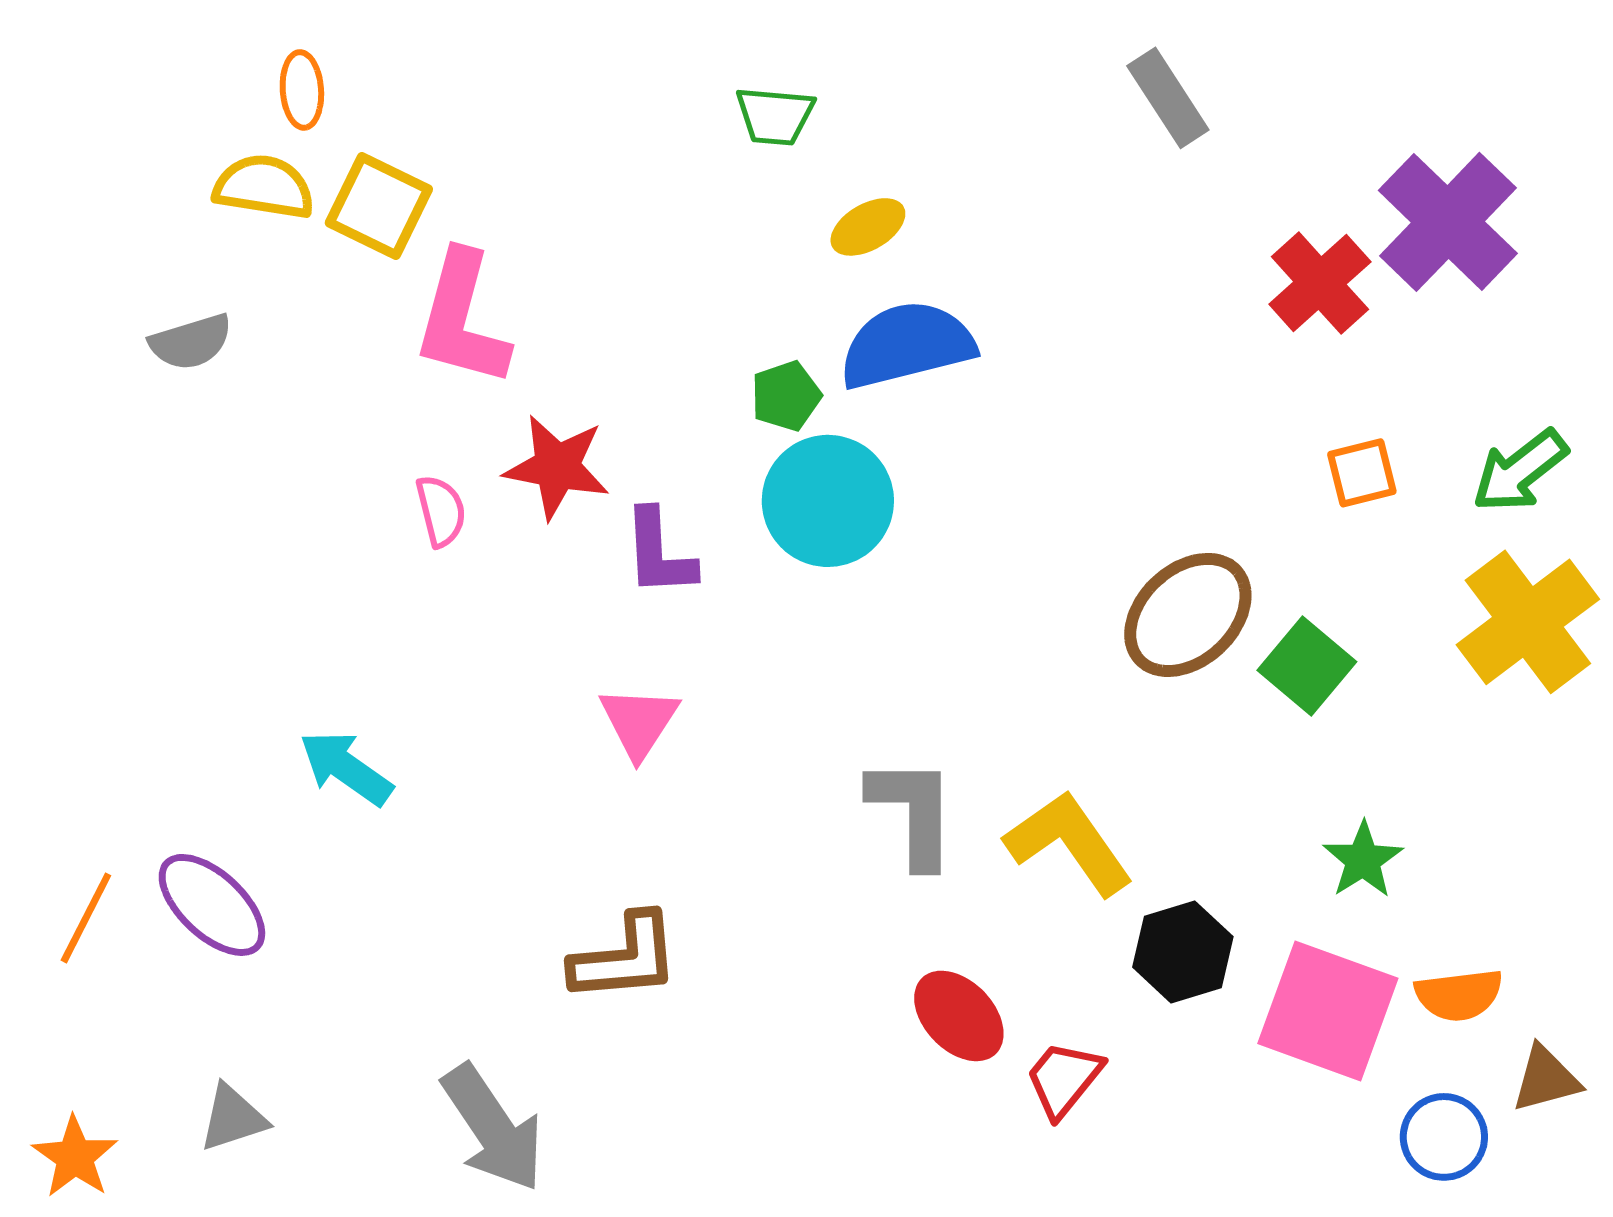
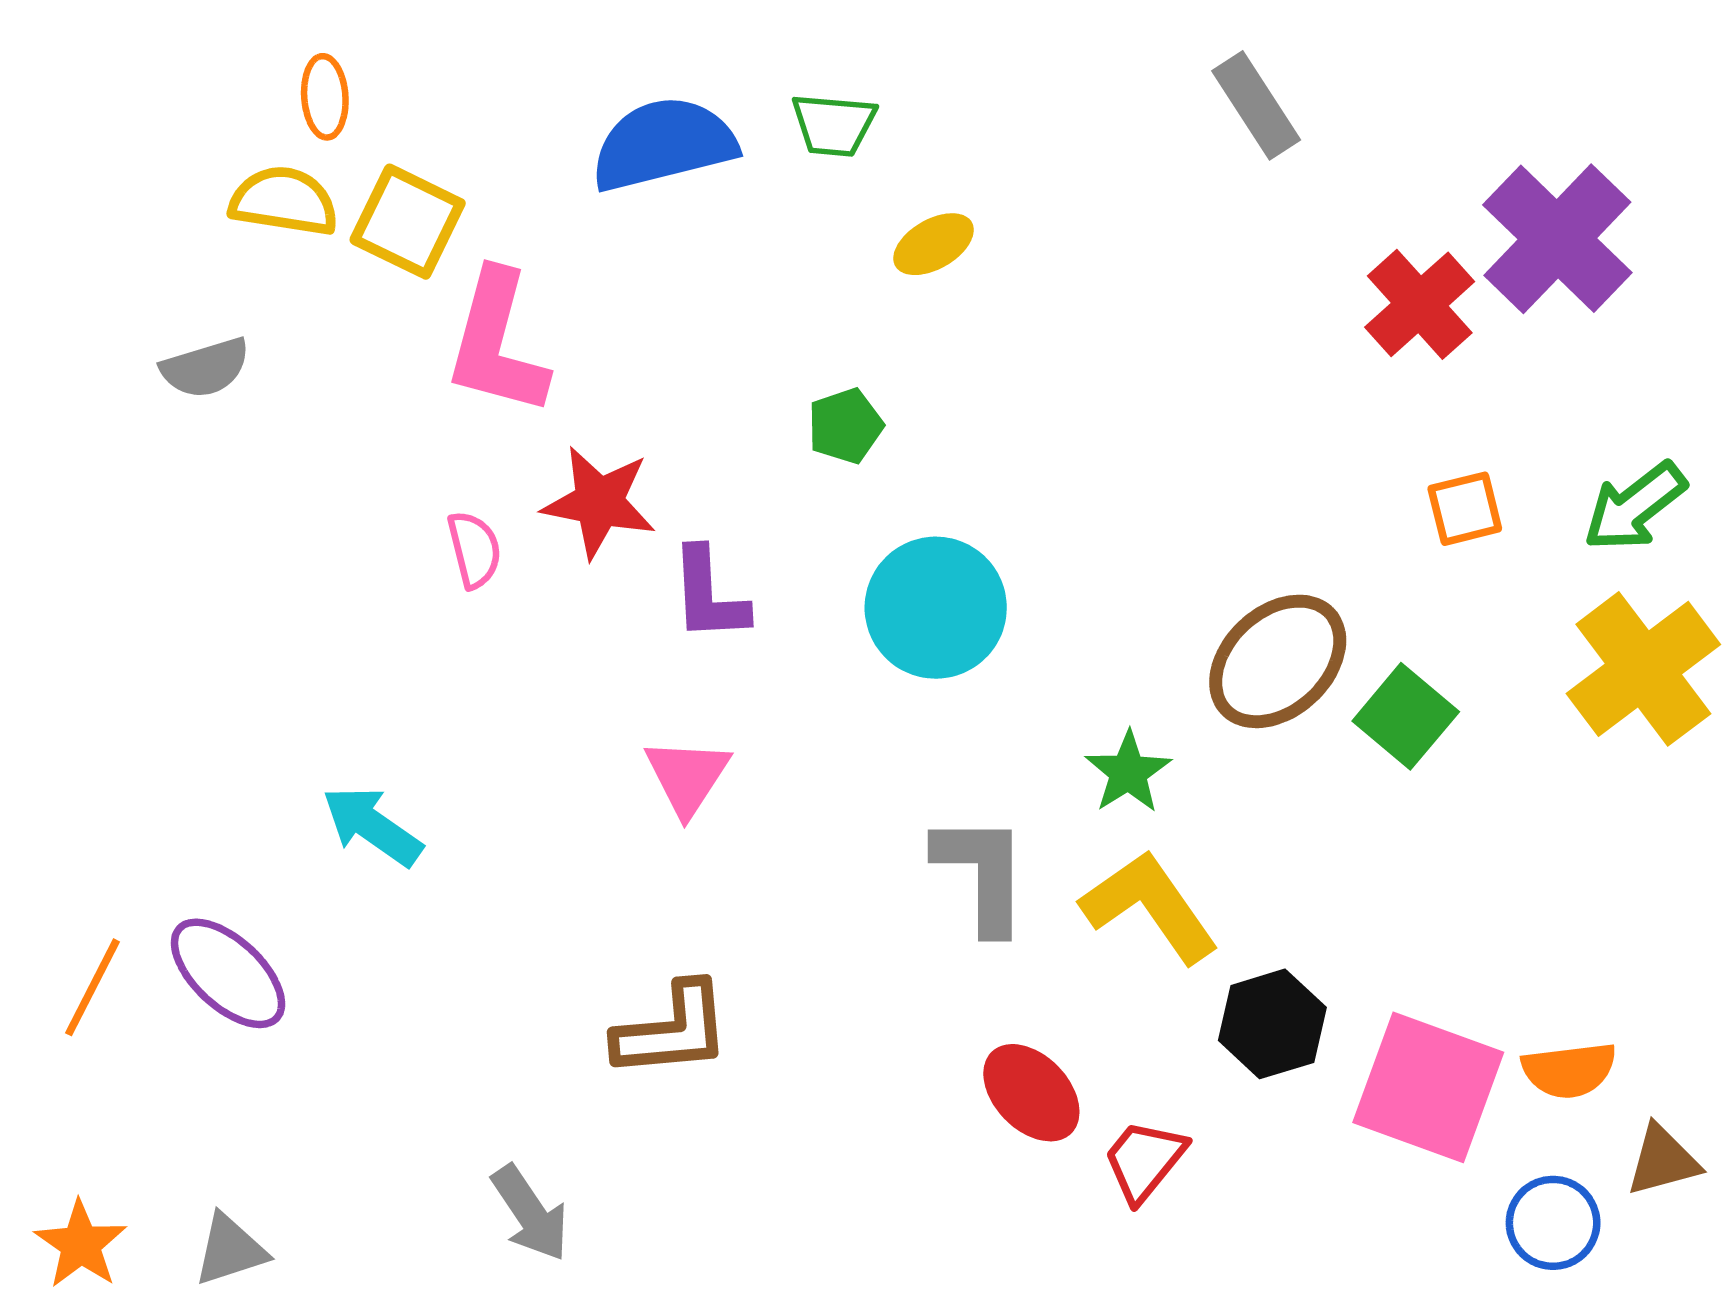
blue semicircle: (907, 345) -> (664, 144), moved
cyan circle: (828, 501) -> (936, 608), moved
green star: (1363, 860) -> (1128, 772), moved
gray triangle: (233, 1118) -> (230, 1250), moved
gray arrow: (493, 1128) -> (530, 1213), size x0.7

